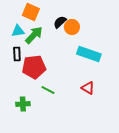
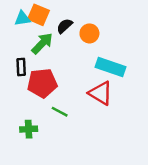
black semicircle: (60, 22) -> (65, 26), moved
cyan triangle: (18, 31) -> (22, 19), moved
red triangle: (88, 88) -> (101, 93), moved, size x1.5

